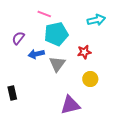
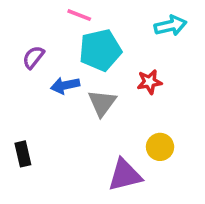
yellow circle: (90, 79) -> (160, 147), moved

